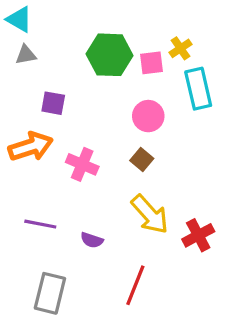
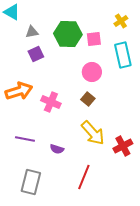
yellow cross: (180, 48) -> (121, 21), moved
gray triangle: (26, 55) -> (32, 32), moved
purple square: (53, 103) -> (36, 54), moved, turned -35

